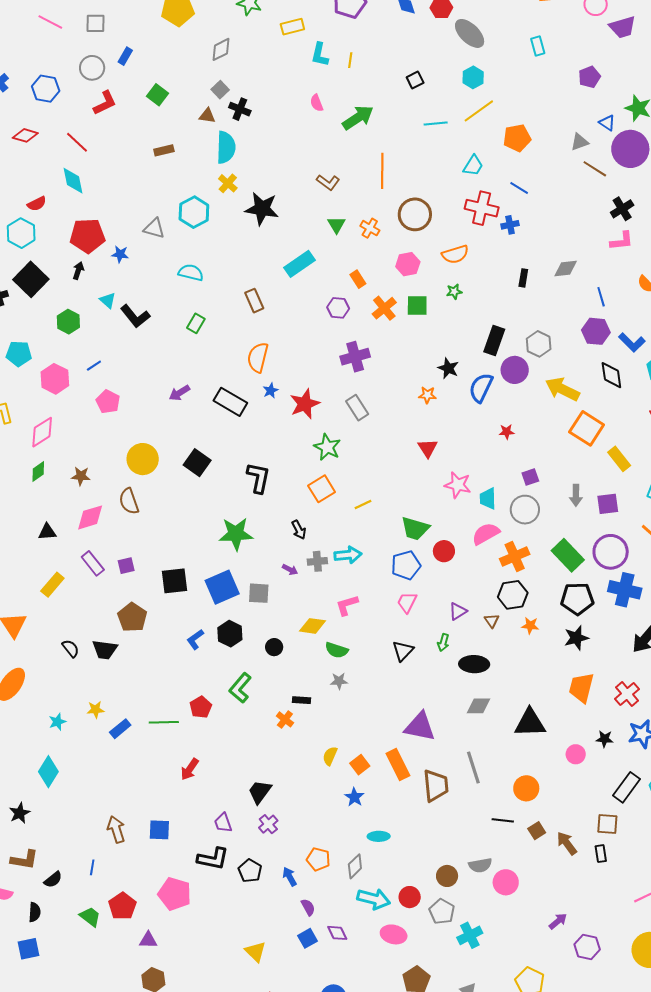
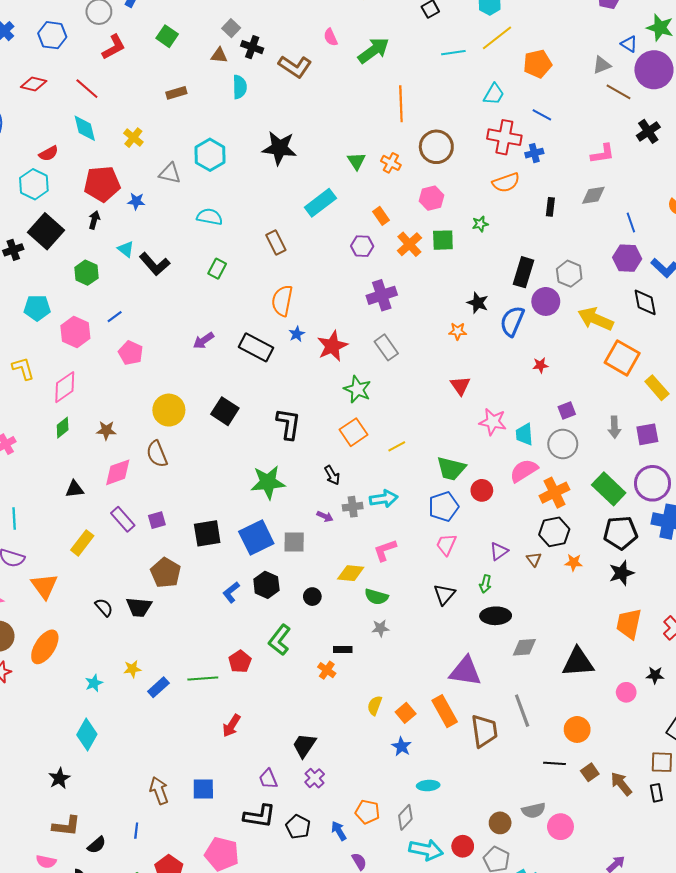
cyan semicircle: (226, 147) -> (240, 87), size x0.7
brown L-shape: (328, 182) -> (295, 67), moved, size x1.4
yellow cross: (228, 183) -> (133, 138), moved
pink L-shape: (622, 241) -> (603, 154), moved
orange semicircle: (455, 254) -> (506, 182), moved
black ellipse: (474, 664) -> (496, 616), moved

